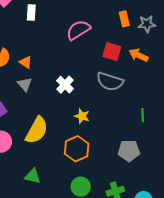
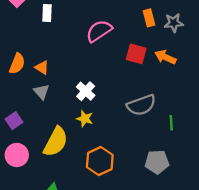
gray semicircle: (110, 82) -> (141, 105), moved, turned -36
yellow star: (82, 116) -> (85, 119), moved

